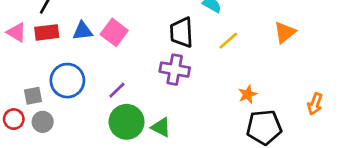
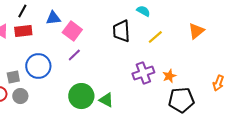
blue triangle: (83, 31) -> (53, 18), moved
purple cross: (175, 70) -> (143, 73), moved, turned -30
purple line: (117, 90) -> (74, 55), moved

